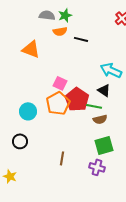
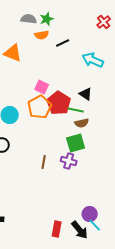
black line: (81, 39) -> (63, 43), turned -40
cyan arrow: (111, 70) -> (93, 60), moved
green square: (104, 145) -> (76, 143), moved
purple cross: (97, 167) -> (69, 161), moved

